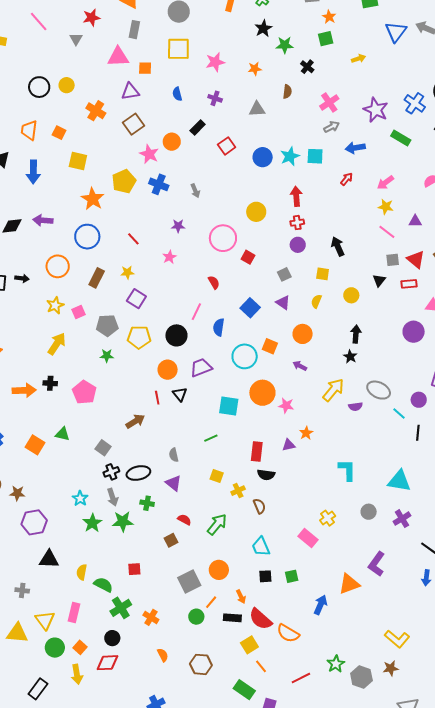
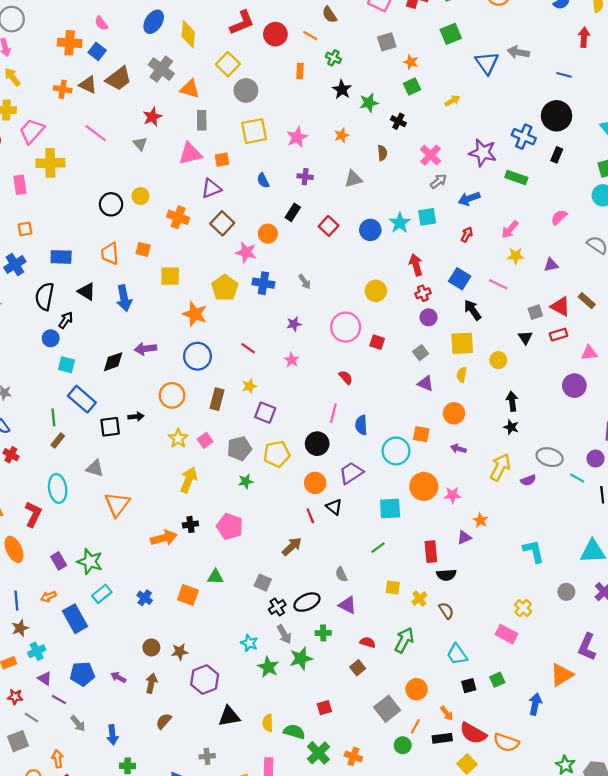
pink line: (387, 232) -> (498, 284), moved
yellow square: (323, 274) -> (462, 343), size x1.6
blue square: (250, 308) -> (460, 279), moved

